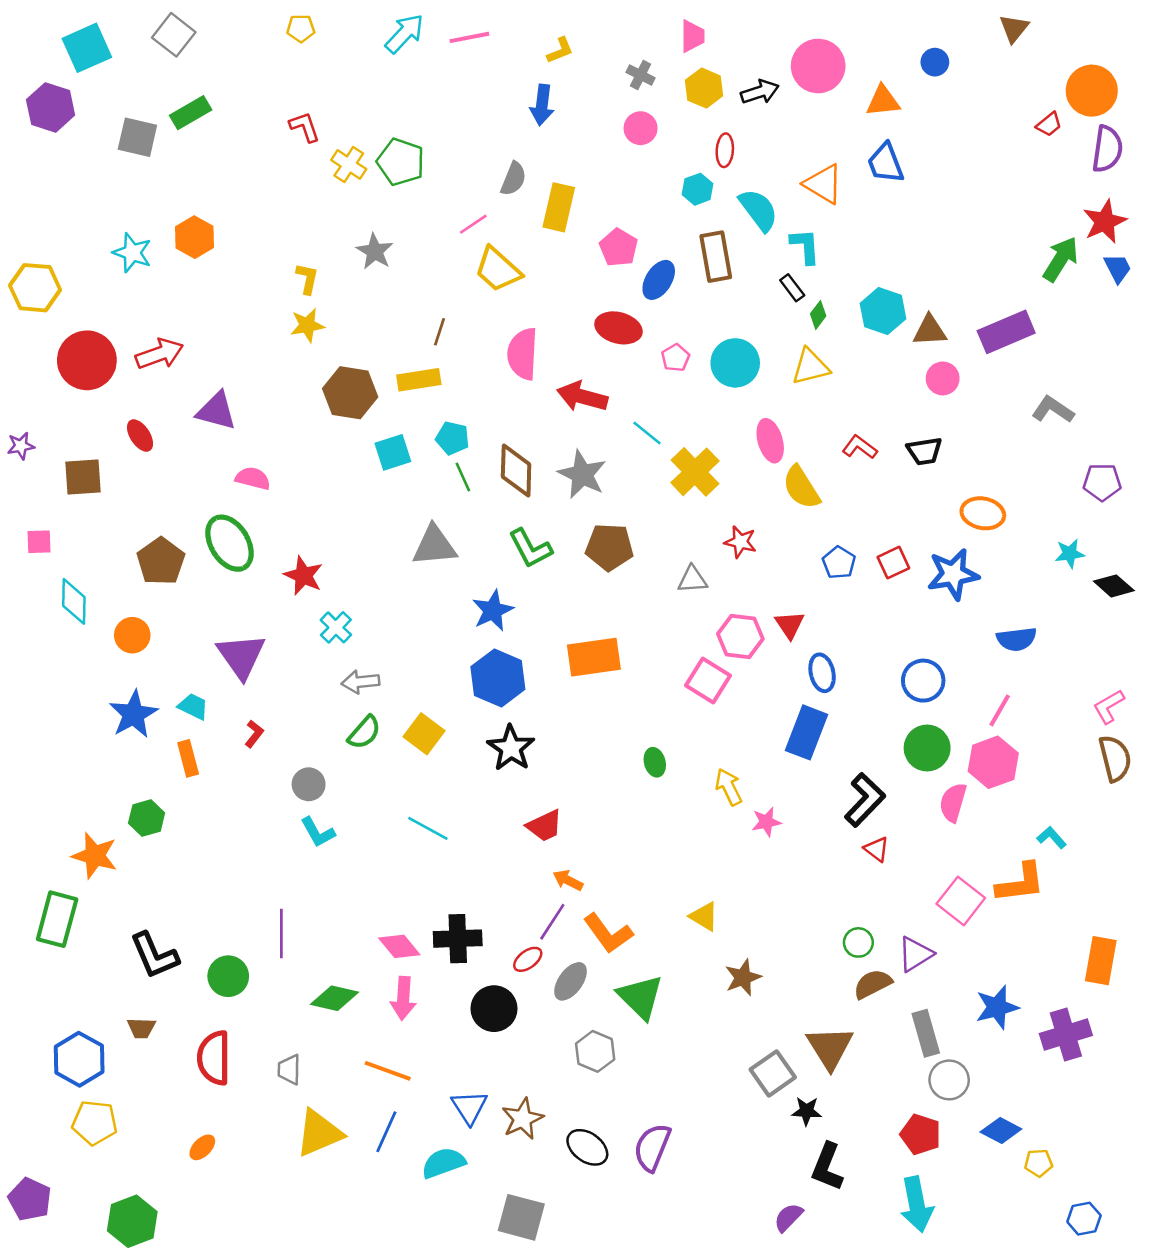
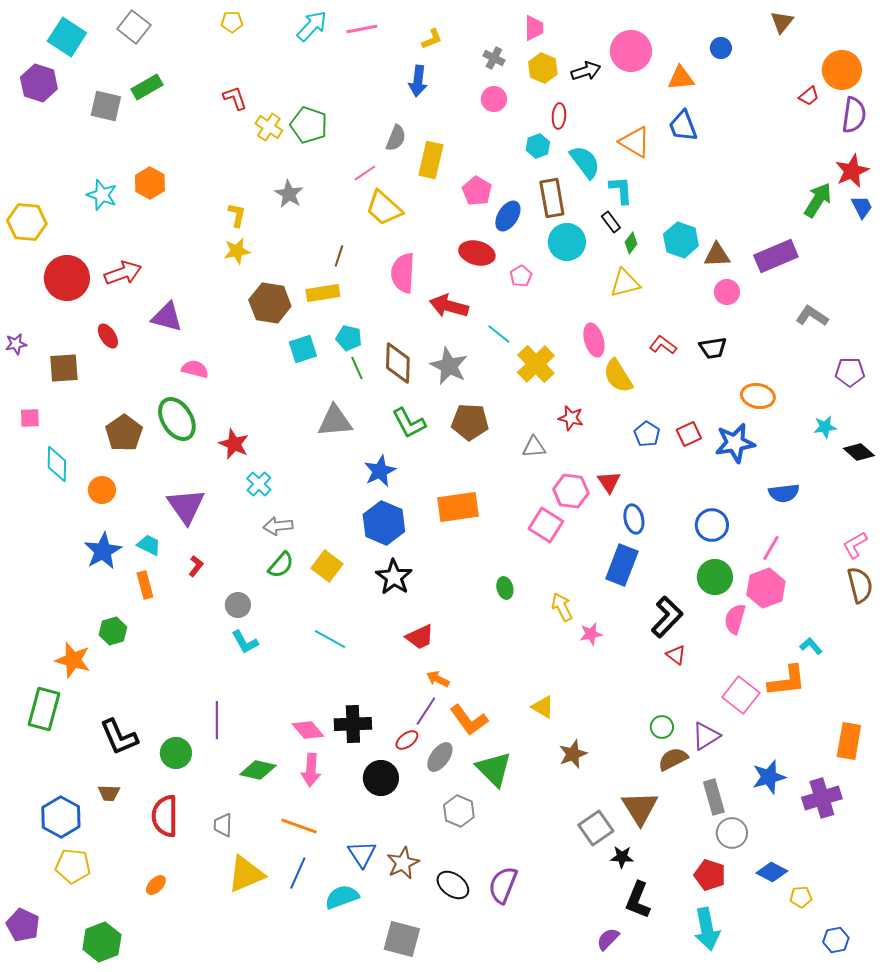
cyan square: (87, 48) -> (67, 37), turned -33
cyan circle: (735, 363) -> (567, 242), moved

